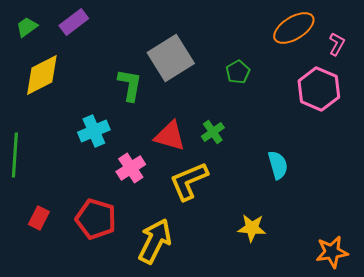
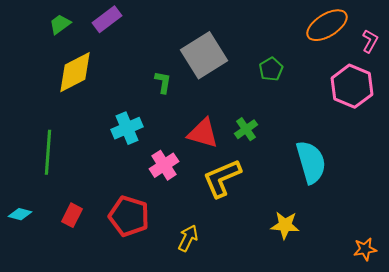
green L-shape: (130, 85) -> (163, 82), size x0.7
cyan semicircle: (278, 165) -> (311, 162), size x1.5
yellow arrow: (155, 241) -> (188, 238), size x0.6
orange star: (332, 252) -> (365, 249), size x0.7

